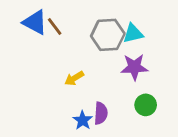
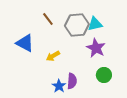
blue triangle: (35, 22) -> (25, 43), moved
brown line: (55, 26) -> (48, 19), moved
purple star: (134, 67) -> (96, 48), turned 30

